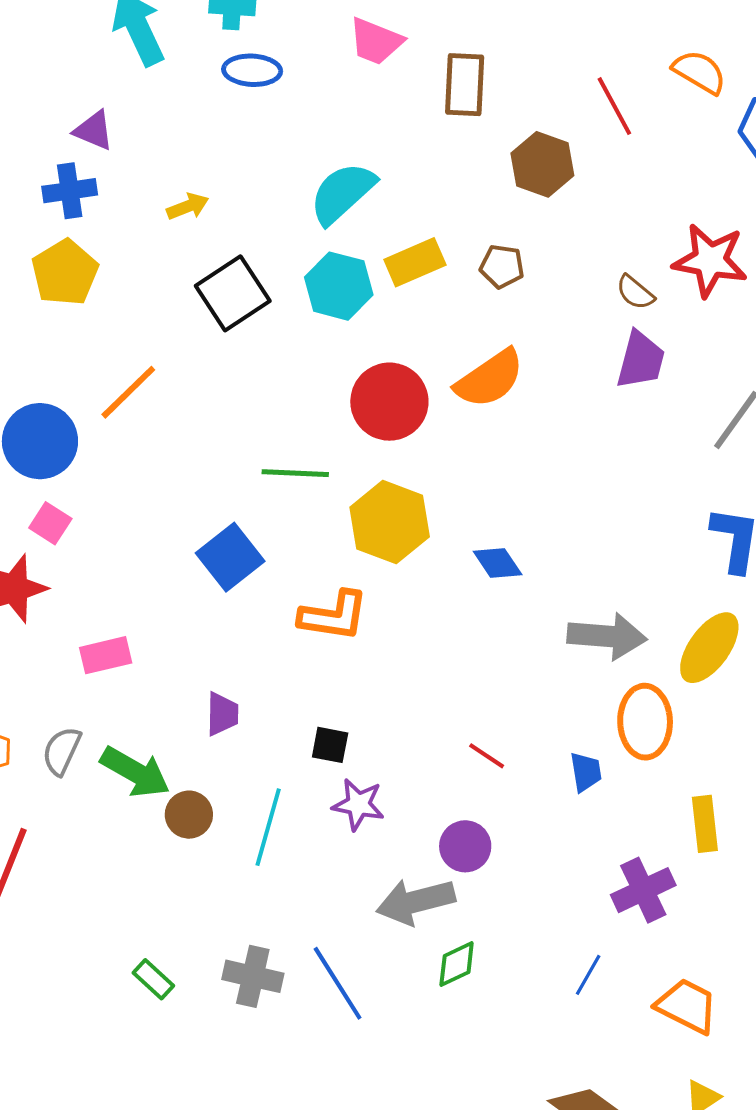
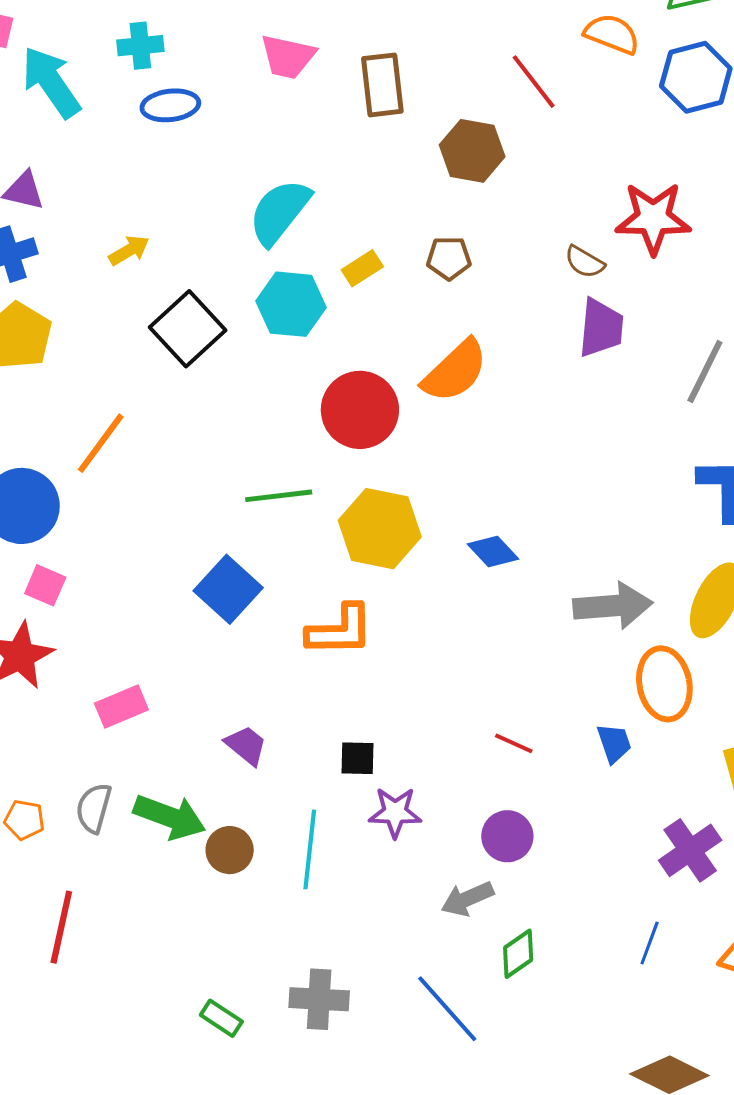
yellow rectangle: (415, 262) -> (362, 268), size x0.7
purple trapezoid: (222, 714) -> (246, 745), turned -42
gray arrow: (416, 901) -> (467, 899), size x0.7
blue line: (338, 983) -> (447, 1009), moved

